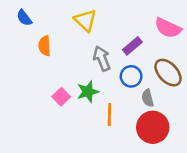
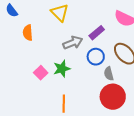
gray arrow: (102, 59) -> (73, 43), turned 90
orange line: (109, 115) -> (64, 104), moved

